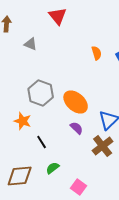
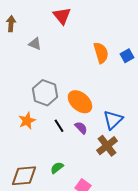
orange semicircle: (97, 53) -> (101, 53), size x1.5
orange star: (23, 121) -> (27, 121), turned 30
black line: (42, 142) -> (59, 126), moved

